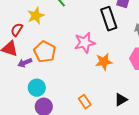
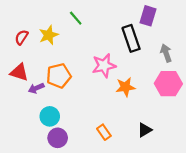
red semicircle: (17, 30) -> (21, 37), moved
orange pentagon: (45, 52) -> (59, 76), turned 30

